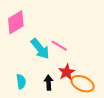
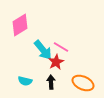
red star: (67, 72) -> (56, 62), moved
cyan semicircle: (21, 82) -> (25, 81), turned 112

